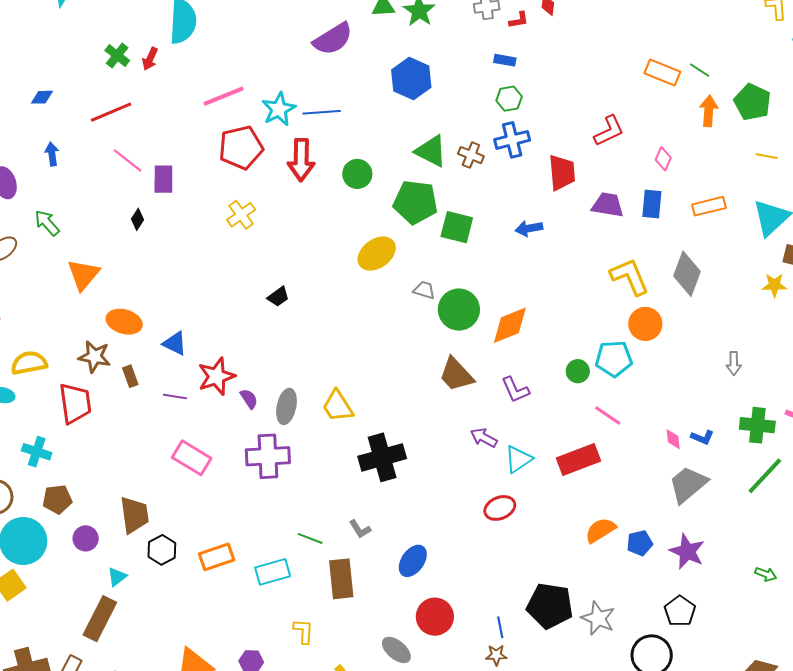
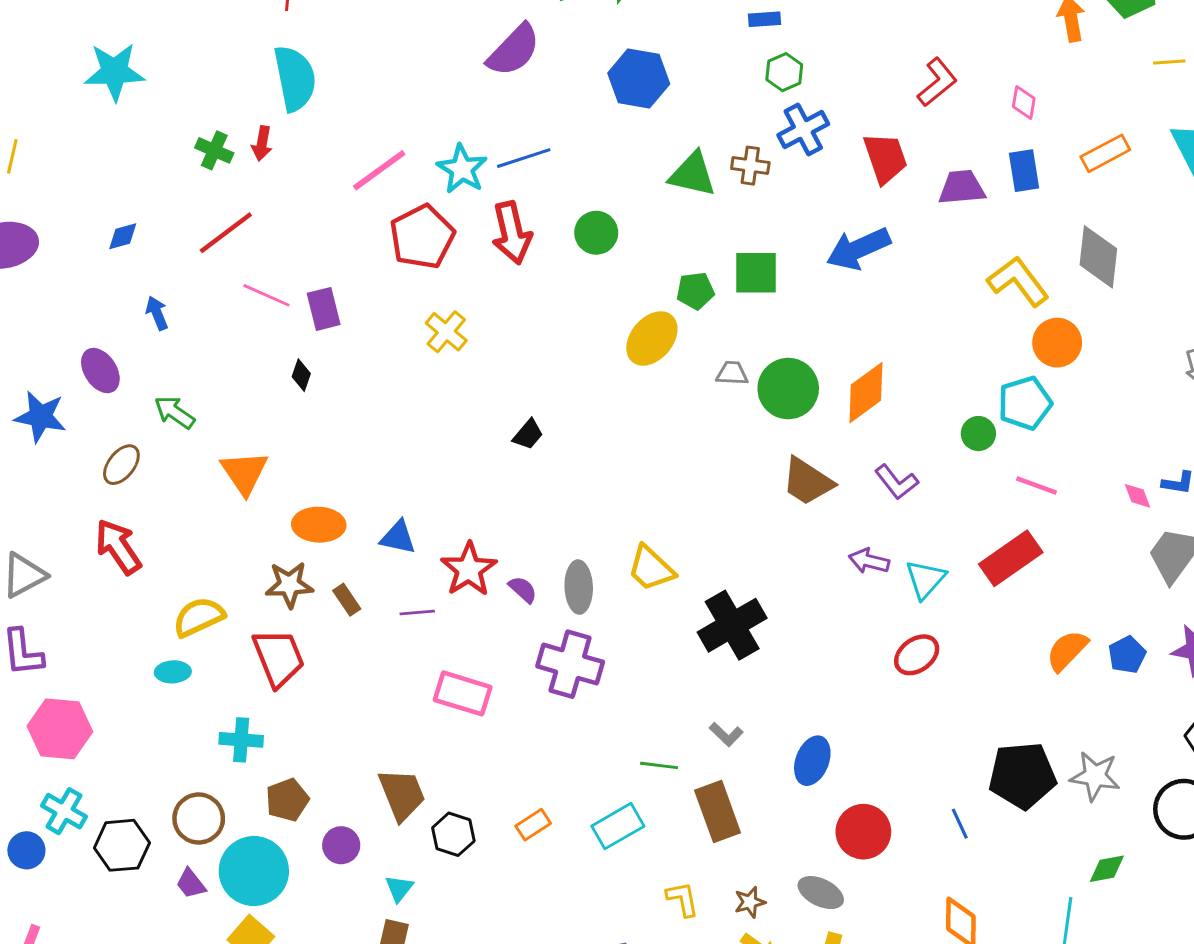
green pentagon: (415, 202) -> (695, 291), moved, size x0.6
blue arrow: (529, 228) -> (858, 249), size x1.6
purple cross: (268, 456) -> (570, 664), turned 33
orange rectangle: (217, 557) -> (533, 825), size x0.7
brown star: (496, 655) -> (750, 902), moved

